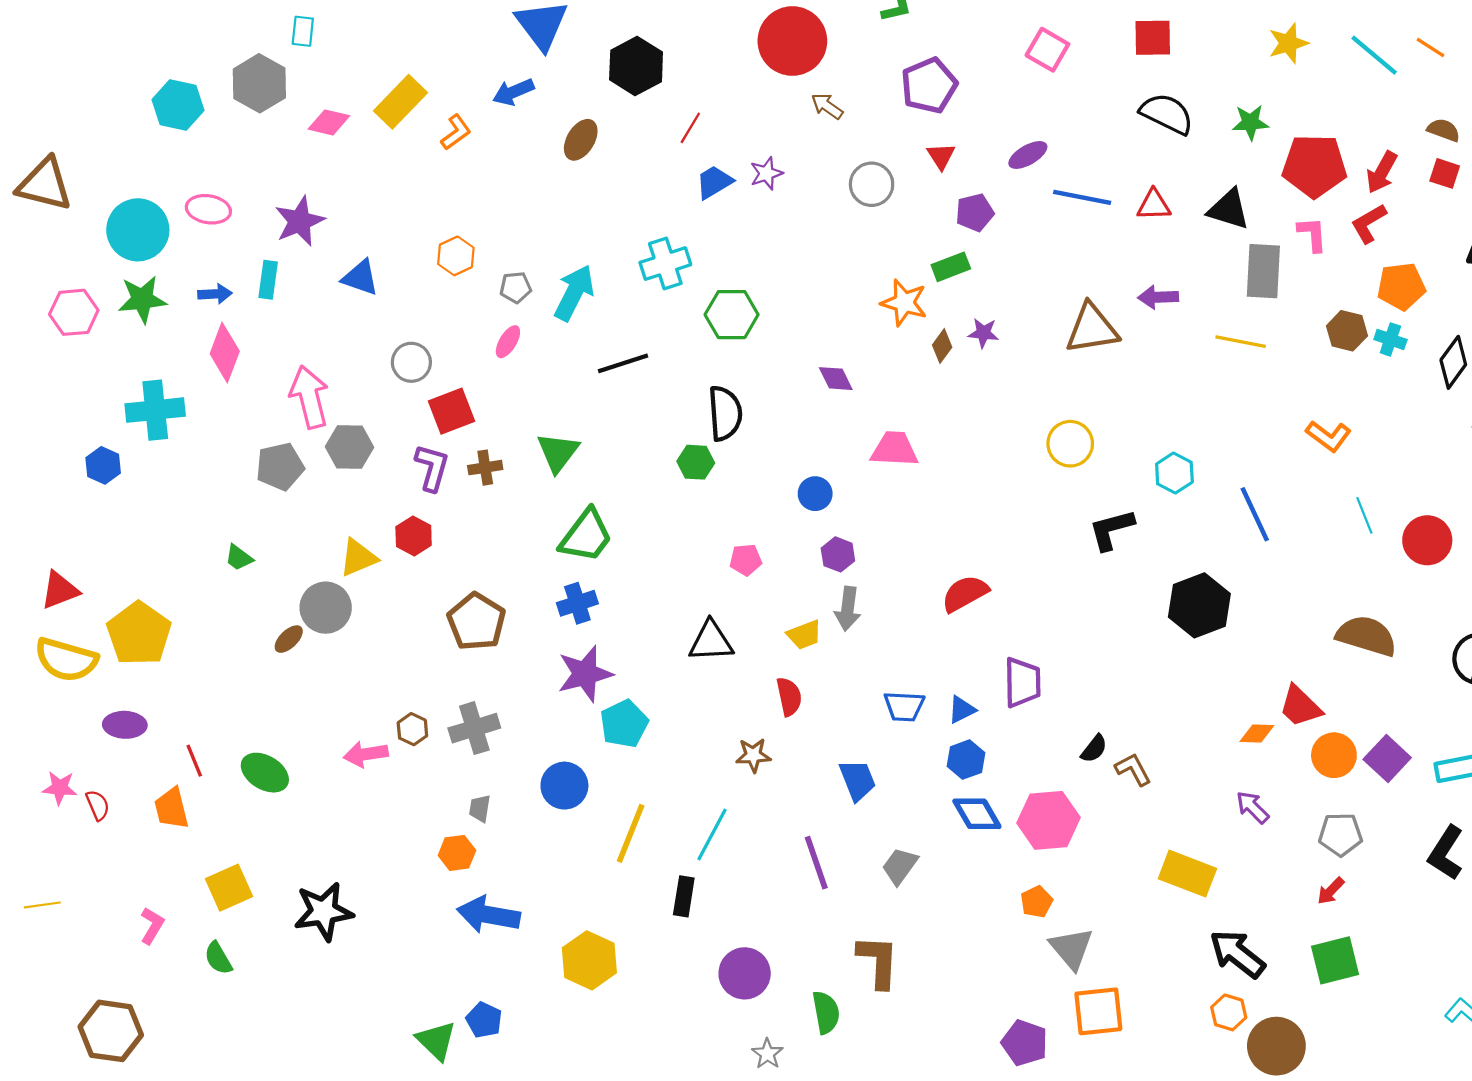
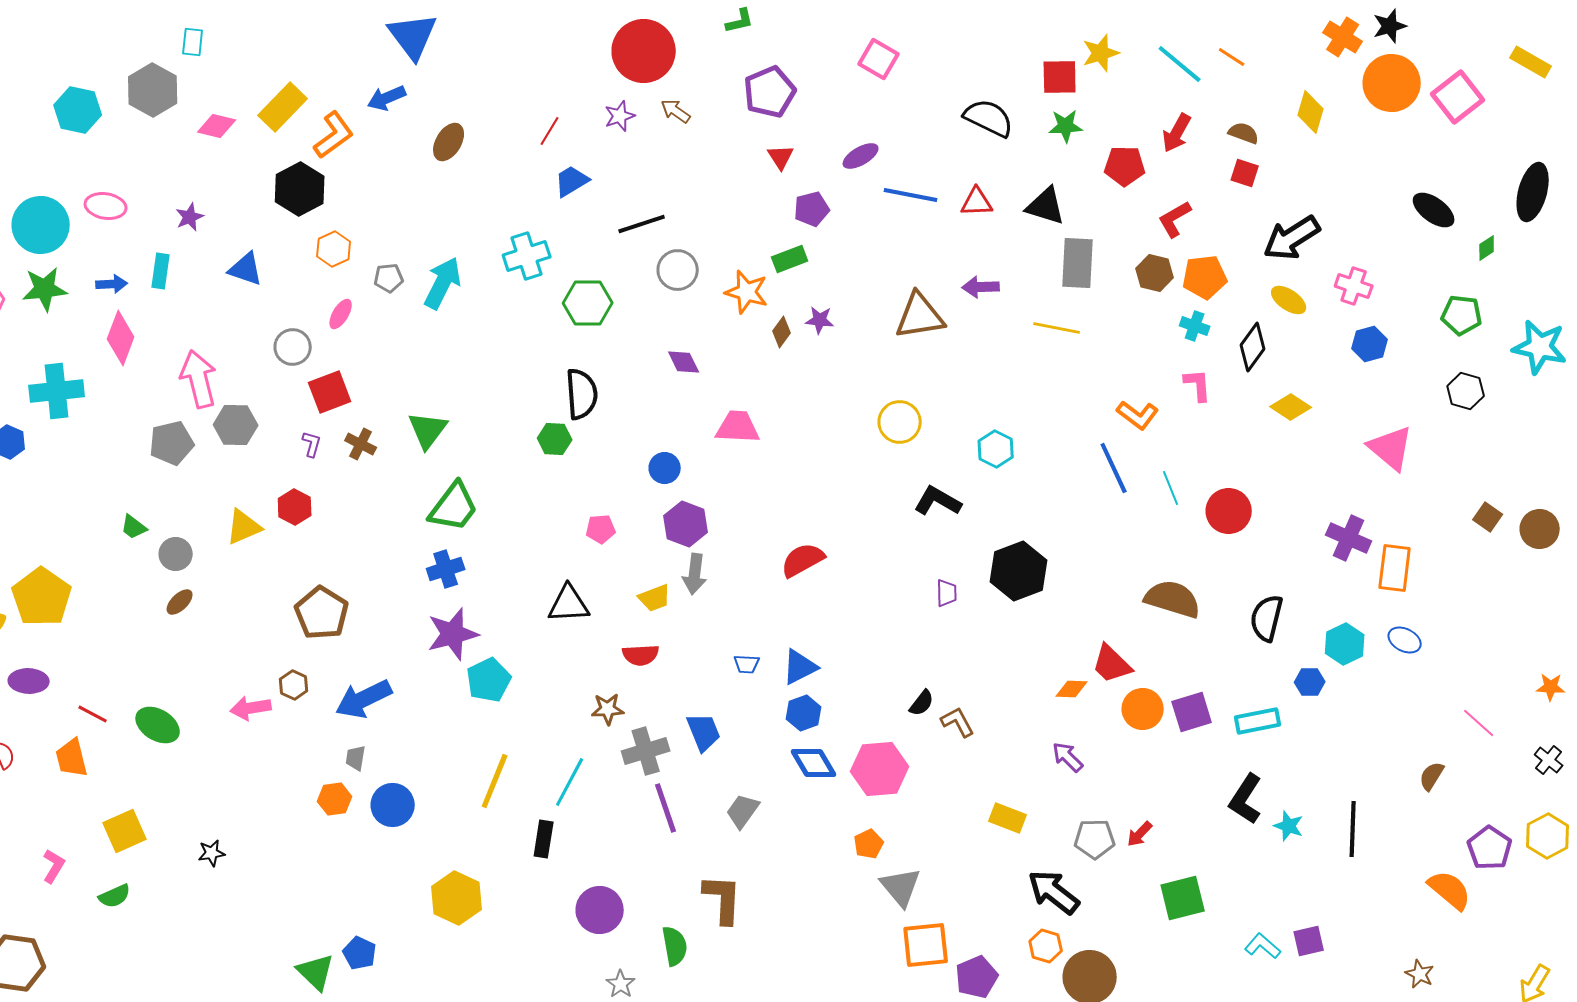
red square: (1153, 38) -> (1060, 77), moved
black hexagon: (636, 66) -> (300, 189), moved
orange L-shape: (456, 132) -> (334, 135), size x1.4
red pentagon: (1314, 166) -> (1125, 166), size x0.7
red arrow: (1382, 172) -> (1177, 133), moved
purple star: (766, 173) -> (620, 116), moved
gray circle: (872, 184) -> (678, 270), moved
purple star: (300, 221) -> (190, 217), size x0.6
pink L-shape: (1312, 234) -> (1198, 385), moved
brown hexagon: (1347, 331) -> (1155, 273), moved
pink ellipse: (508, 342) -> (341, 314), moved
black line: (623, 363) -> (642, 224), moved
purple L-shape: (432, 468) -> (312, 444), size x0.6
brown cross: (485, 468) -> (361, 444), turned 36
blue line: (1255, 514) -> (1114, 468), moved
black L-shape: (1111, 529) -> (938, 501), turned 45
purple hexagon: (838, 554) -> (686, 524), size x1.4
gray circle: (326, 608) -> (176, 554), moved, size x0.7
brown pentagon: (476, 622) -> (322, 613), moved
purple trapezoid: (1022, 682) -> (947, 593), moved, size x0.6
red semicircle: (789, 697) -> (641, 655), turned 99
blue trapezoid: (904, 706) -> (747, 664), size x0.7
blue triangle: (962, 710) -> (800, 667), size x1.4
gray cross: (474, 728) -> (646, 751), moved
purple square: (1387, 758) -> (1192, 712), turned 30
red line: (194, 761) -> (93, 714), turned -40
blue circle: (564, 786) -> (393, 805), moved
gray pentagon: (1340, 834) -> (1095, 839), moved
yellow rectangle: (1187, 874) -> (1008, 818), size x0.7
black star: (323, 912) -> (212, 853), size x0.5
blue arrow: (488, 915) -> (364, 699), moved, turned -36
green semicircle: (218, 958) -> (115, 896), turned -84
green square: (1335, 960) -> (1183, 898), moved
purple pentagon: (1025, 1043) -> (977, 977), moved, turned 30

